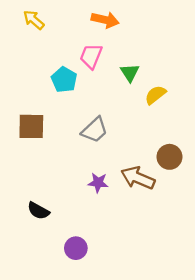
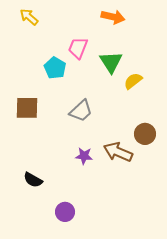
orange arrow: (105, 20) -> (113, 17), moved
green triangle: (130, 73) -> (111, 62), size x1.4

